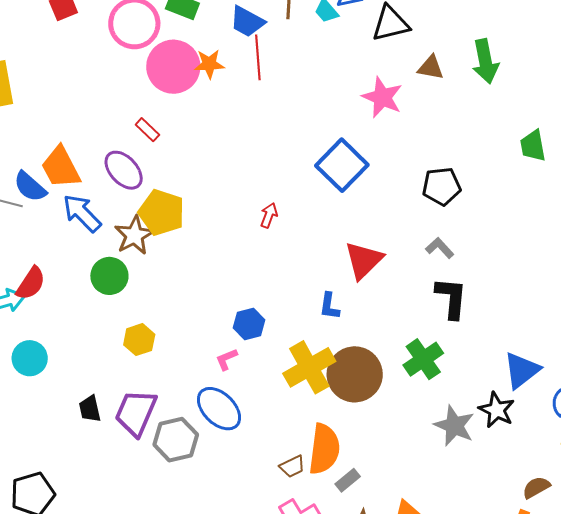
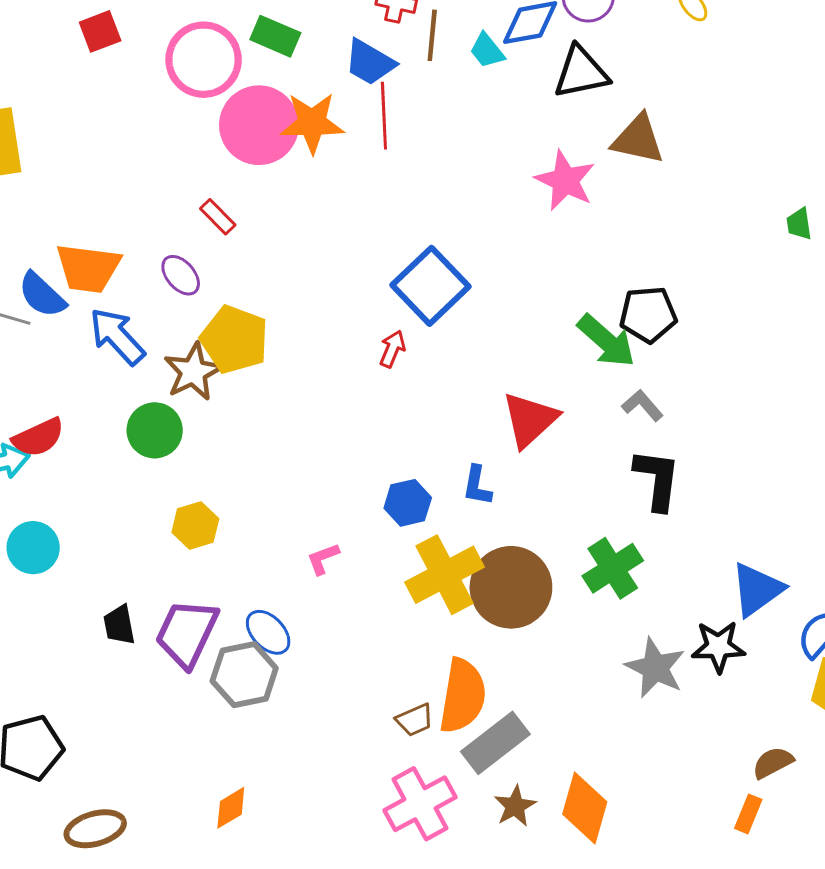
green arrow: (485, 61) -> (606, 341), moved, turned -39
orange star: (209, 64) -> (312, 123), size x1.4
brown triangle: (431, 68) -> (638, 139), size x1.4
green trapezoid: (533, 146) -> (799, 224), moved, size x0.7
blue square: (342, 165) -> (431, 286), moved
orange trapezoid: (61, 167) -> (88, 268), turned -57
purple ellipse: (124, 170) -> (181, 275), size x0.7
red semicircle: (31, 283) -> (38, 438), turned 30
blue hexagon: (249, 324) -> (408, 503), moved
blue ellipse: (219, 409) -> (268, 632), moved, size x0.7
black star: (497, 410) -> (718, 647), turned -30
gray rectangle: (348, 480) -> (495, 743), size x1.8

